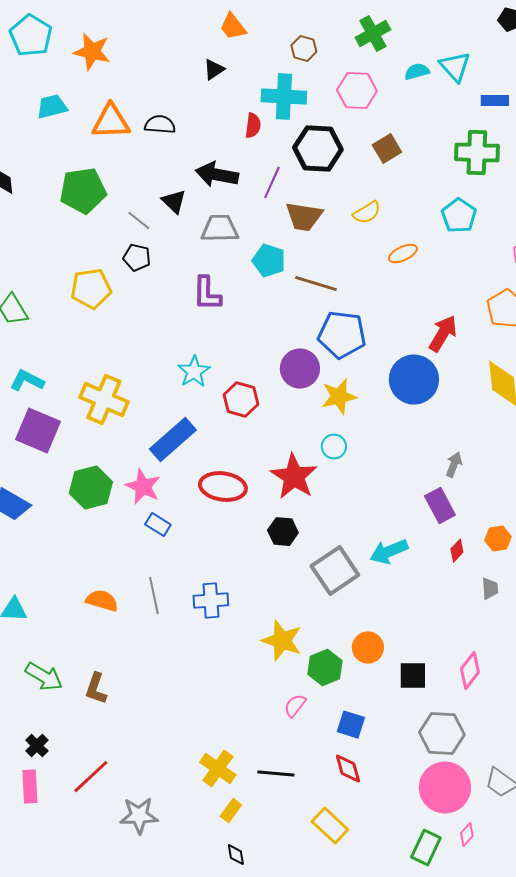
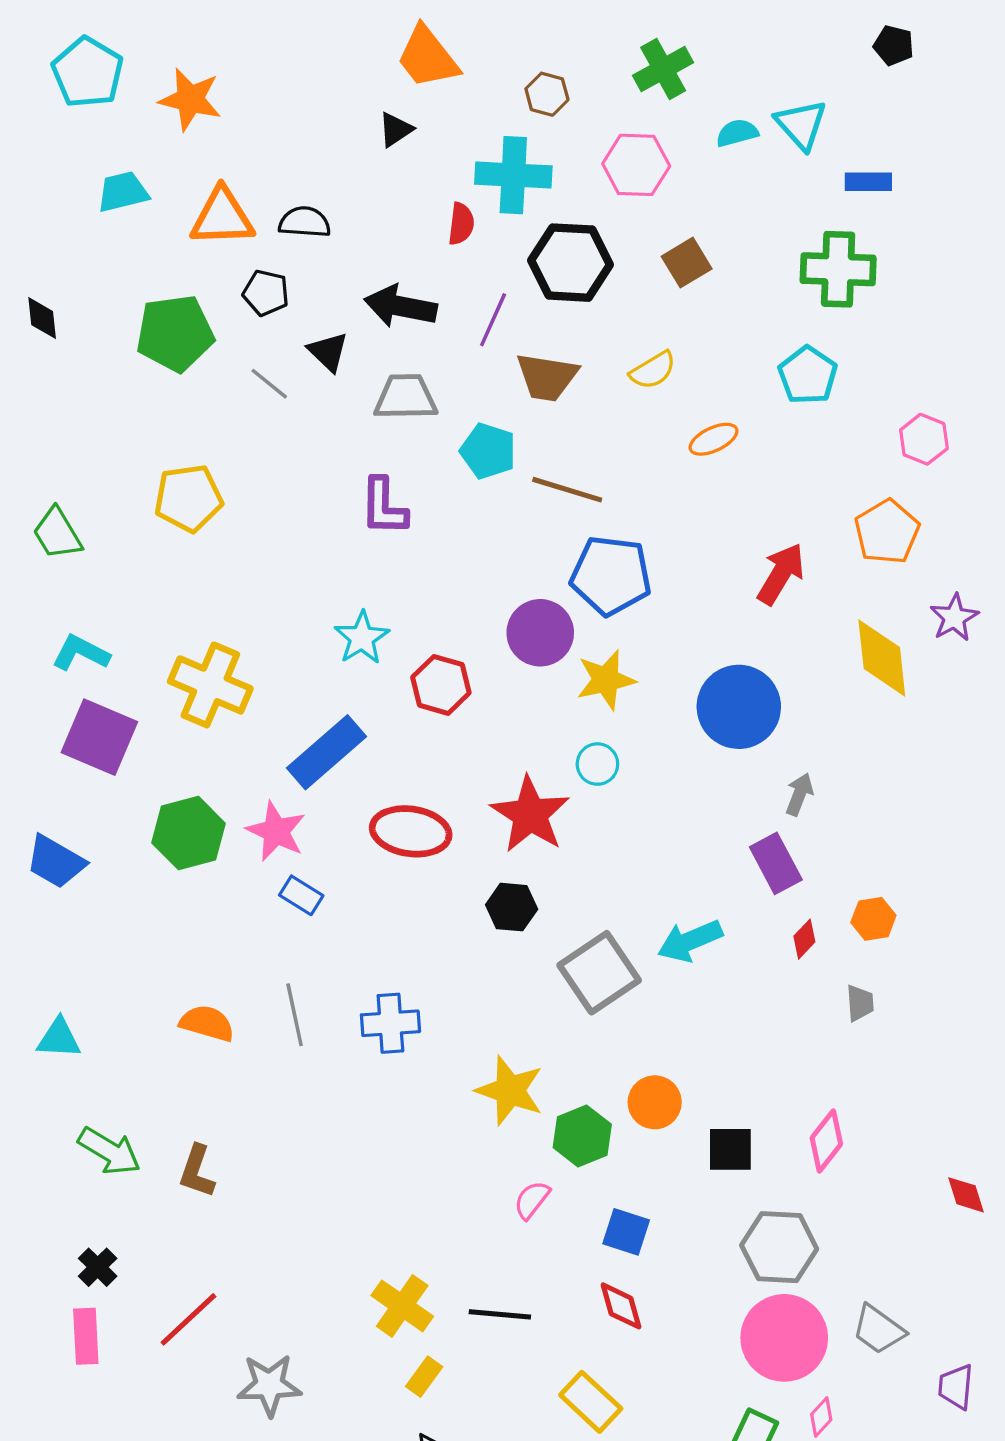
orange trapezoid: (233, 27) -> (427, 57), size x1.4
black pentagon: (137, 258) -> (266, 293), moved
blue circle: (414, 380) -> (739, 707), moved

